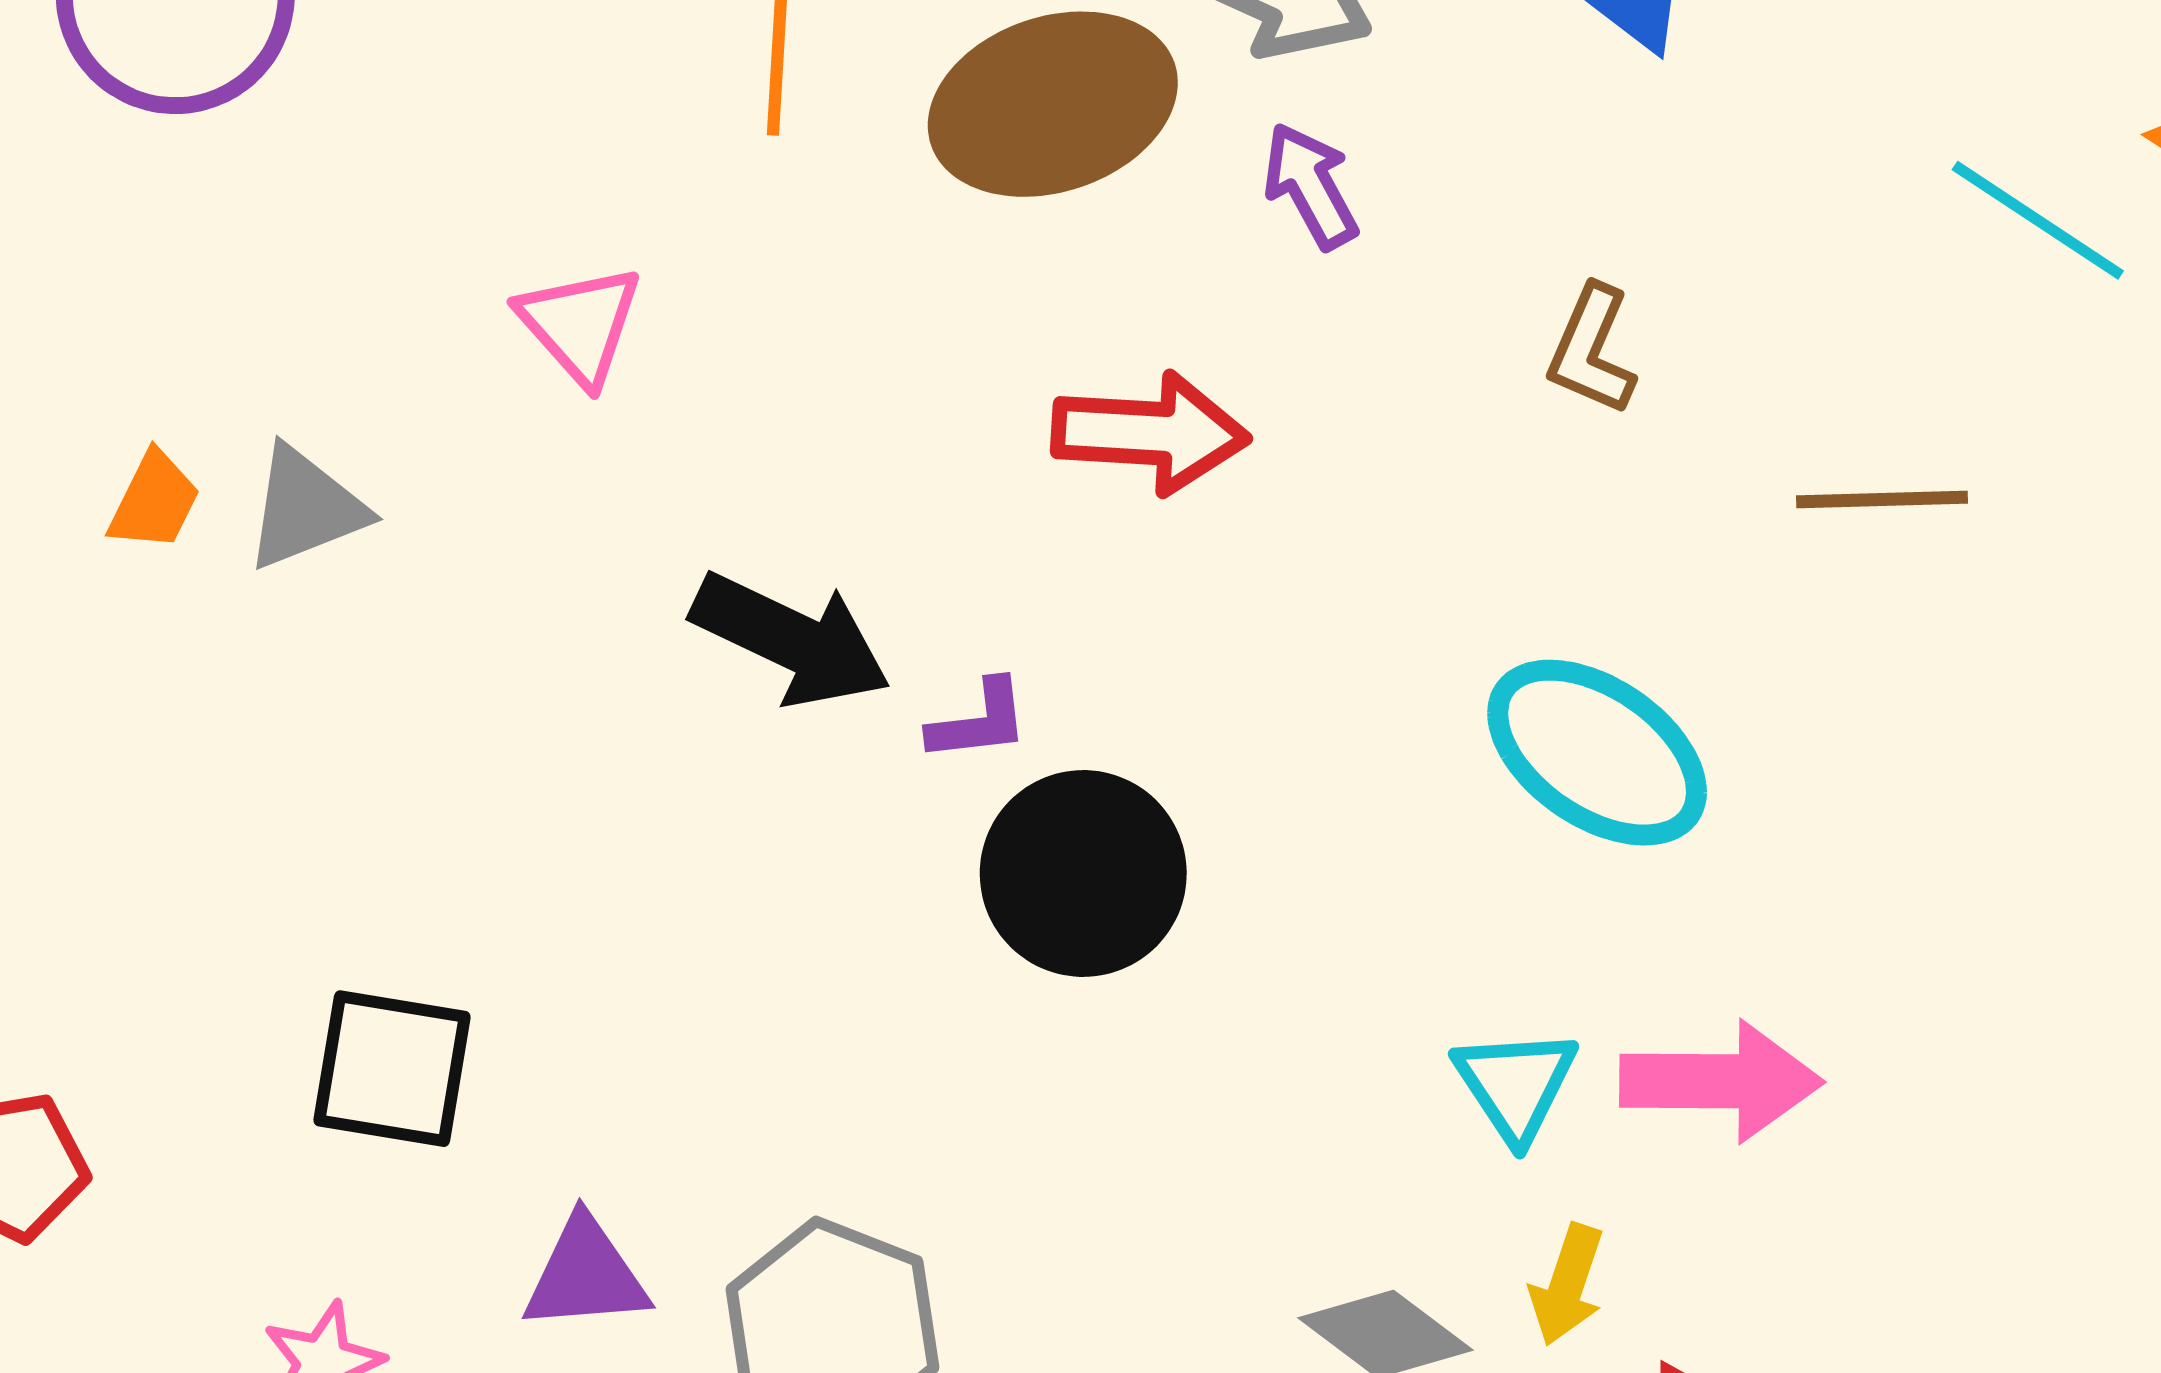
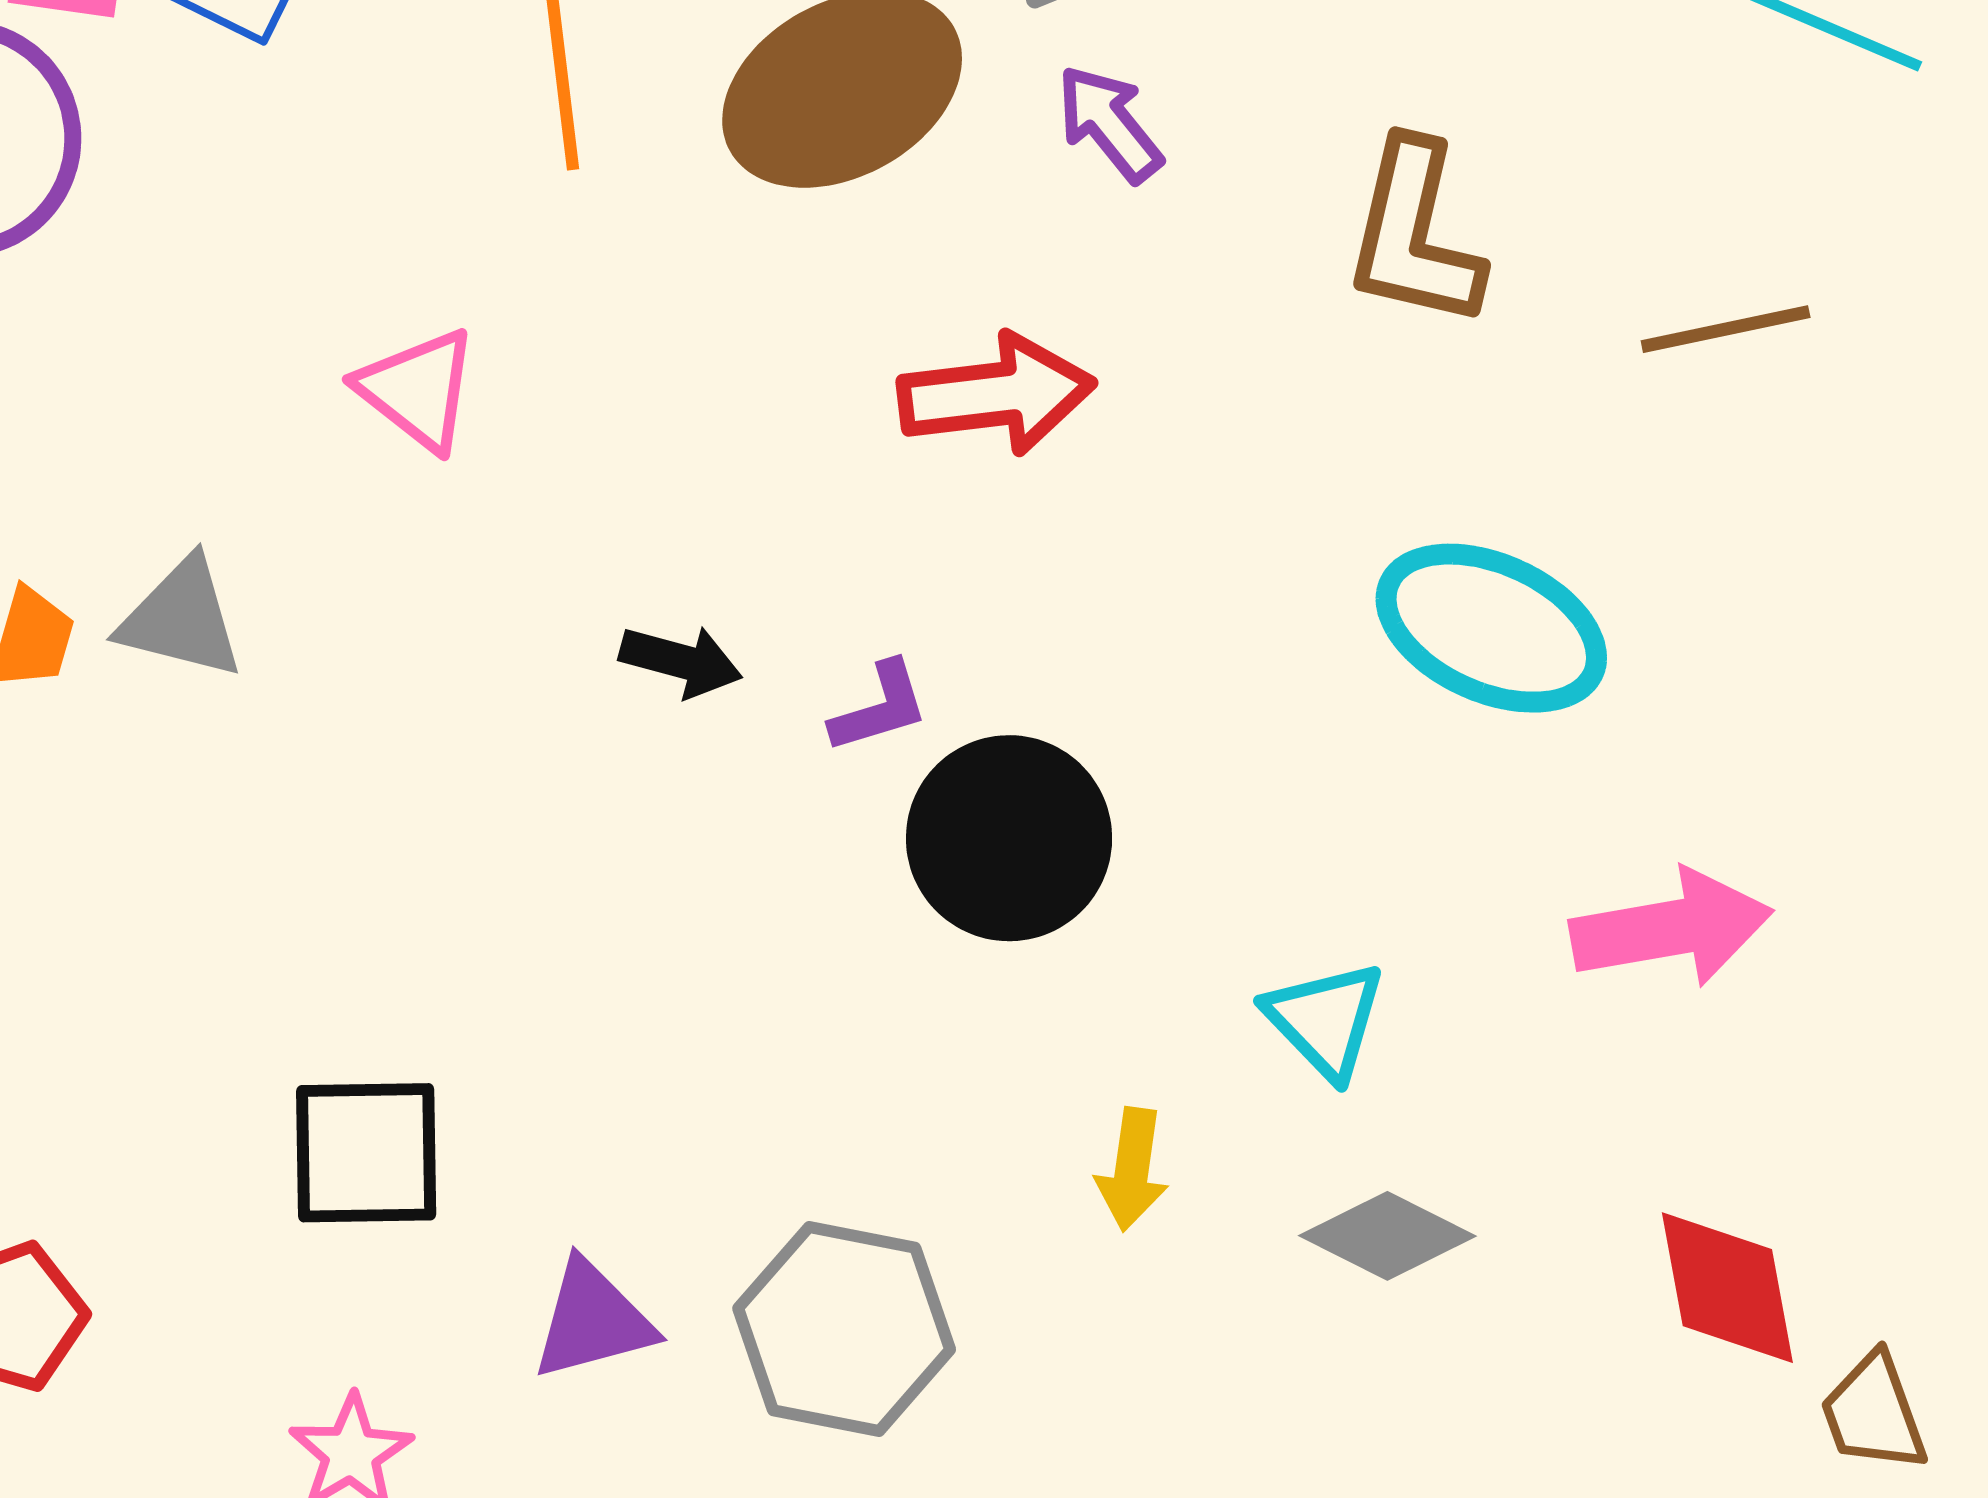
brown L-shape: (1592, 350) -> (1414, 234), size x1.5
gray triangle: (305, 508) -> (181, 619), turned 46
black arrow: (791, 640) -> (681, 661), size x0.6
cyan triangle: (1516, 1084) -> (1325, 1020), moved
yellow arrow: (1567, 1285) -> (1132, 1169), moved

